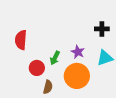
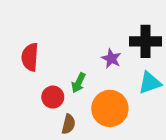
black cross: (102, 29) -> (146, 41), size x1.5
purple star: (78, 52) -> (111, 59), moved

